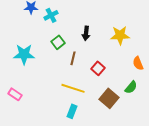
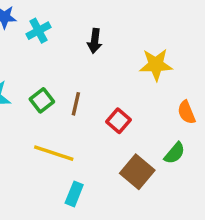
black arrow: (86, 33) -> (95, 41), moved
green square: (58, 42) -> (42, 100), moved
yellow line: (73, 88) -> (54, 153), moved

